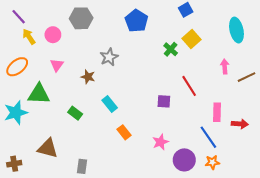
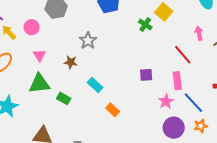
red line: (189, 86) -> (183, 55), moved
green triangle: (39, 94) -> (39, 84), moved
pink rectangle: (217, 112) -> (177, 81), moved
pink star: (160, 142) -> (166, 101), moved

